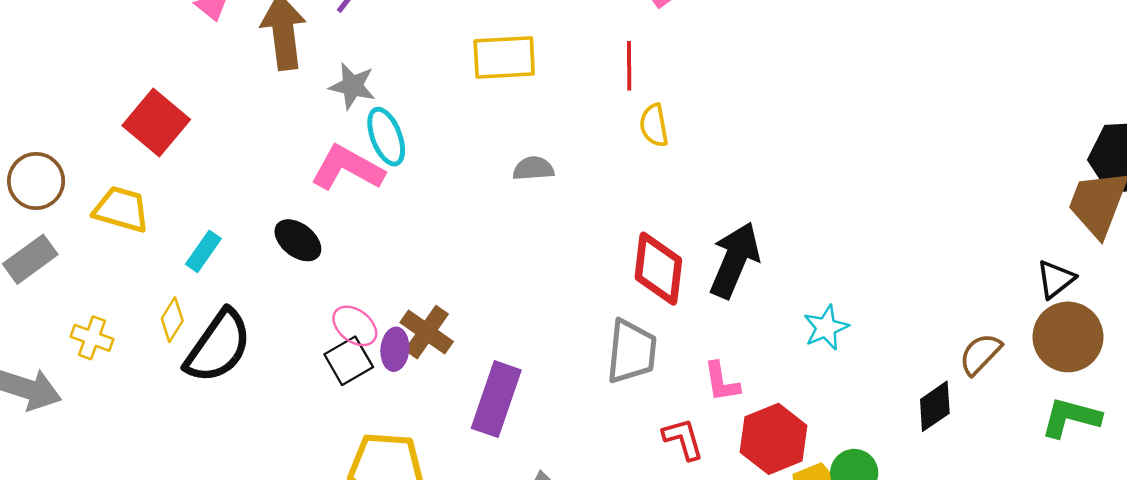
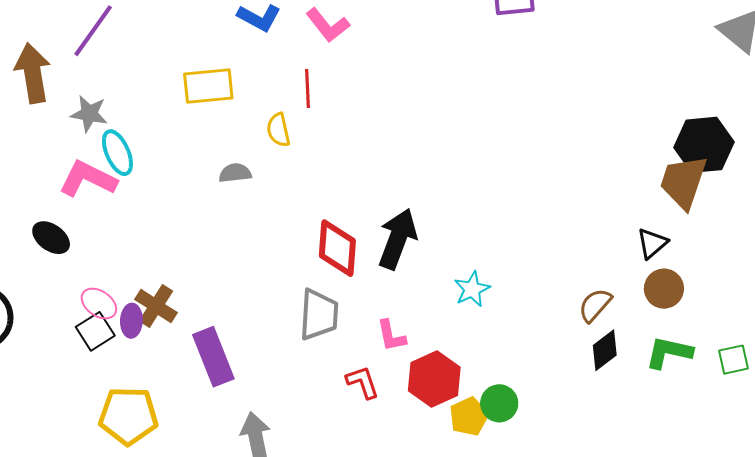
yellow semicircle: (654, 125) -> (278, 130), moved
brown circle: (1068, 337) -> (664, 289), size x0.7
purple rectangle: (496, 399) -> (213, 357), turned -38
black diamond: (935, 406) -> (605, 350), moved

